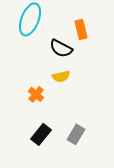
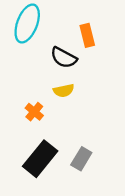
black rectangle: (41, 134) -> (40, 159), size x1.4

